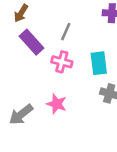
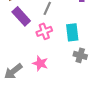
pink cross: (62, 62) -> (44, 31), turned -35

